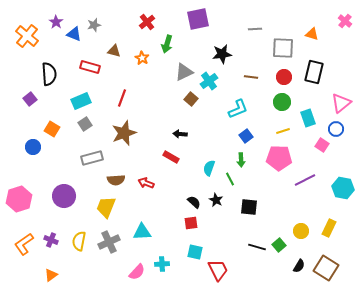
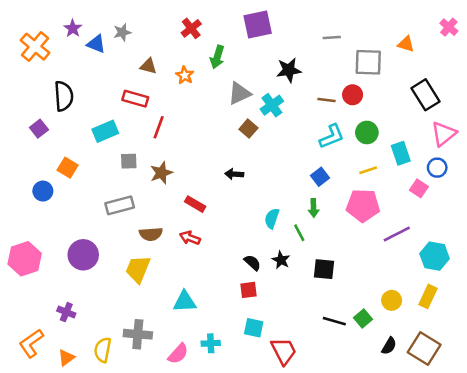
red rectangle: (90, 67) -> (135, 99), moved
black rectangle: (314, 72) -> (425, 95), moved, turned -45
red circle: (284, 77) -> (353, 95), moved
cyan L-shape: (238, 109) -> (332, 136), moved
gray square: (85, 124) -> (129, 161), moved, turned 32
brown star: (124, 133) -> (161, 173), size x0.7
red rectangle: (171, 157) -> (195, 204), moved
cyan hexagon: (343, 188) -> (435, 256), moved
yellow semicircle: (79, 241) -> (103, 350), moved
gray cross: (109, 242) -> (138, 334), moved, turned 30
orange L-shape: (24, 244) -> (31, 343), moved

